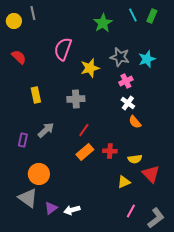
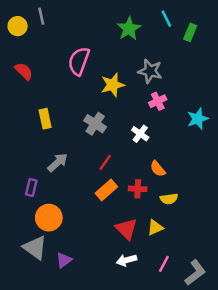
green rectangle: (152, 16) -> (190, 32), moved
cyan star: (147, 59) -> (198, 119), moved
gray cross: (76, 99) -> (95, 124), turned 36
white cross: (128, 103) -> (140, 134), moved
orange semicircle: (135, 122) -> (158, 169), moved
purple rectangle: (23, 140) -> (31, 188), moved
red triangle: (151, 174) -> (126, 229), moved
white arrow: (72, 210) -> (126, 260), moved

